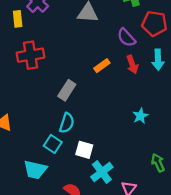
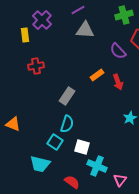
red cross: (31, 55) -> (36, 66), size x0.7
red arrow: (132, 64) -> (118, 82), moved
cyan cross: (102, 172) -> (97, 166), turned -30

